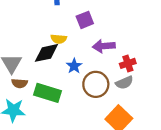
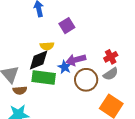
purple arrow: (104, 46) -> (76, 60), moved
green rectangle: (47, 93) -> (44, 78), moved

